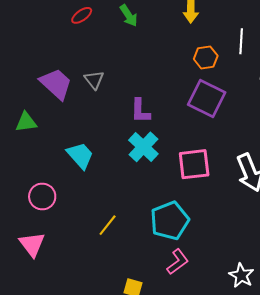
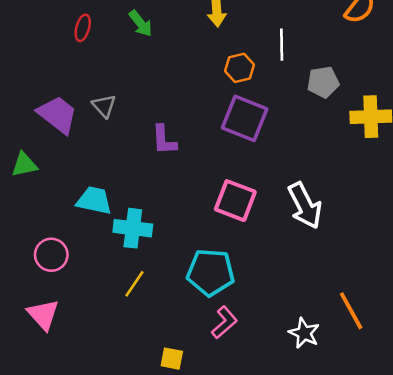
red ellipse: (82, 15) -> (83, 28), turned -35
cyan cross: (143, 147) -> (133, 228), moved, turned -32
cyan trapezoid: (80, 155) -> (94, 201), turned -32
pink square: (194, 164) -> (235, 201), turned 32
cyan pentagon: (170, 221) -> (211, 272), turned 30

